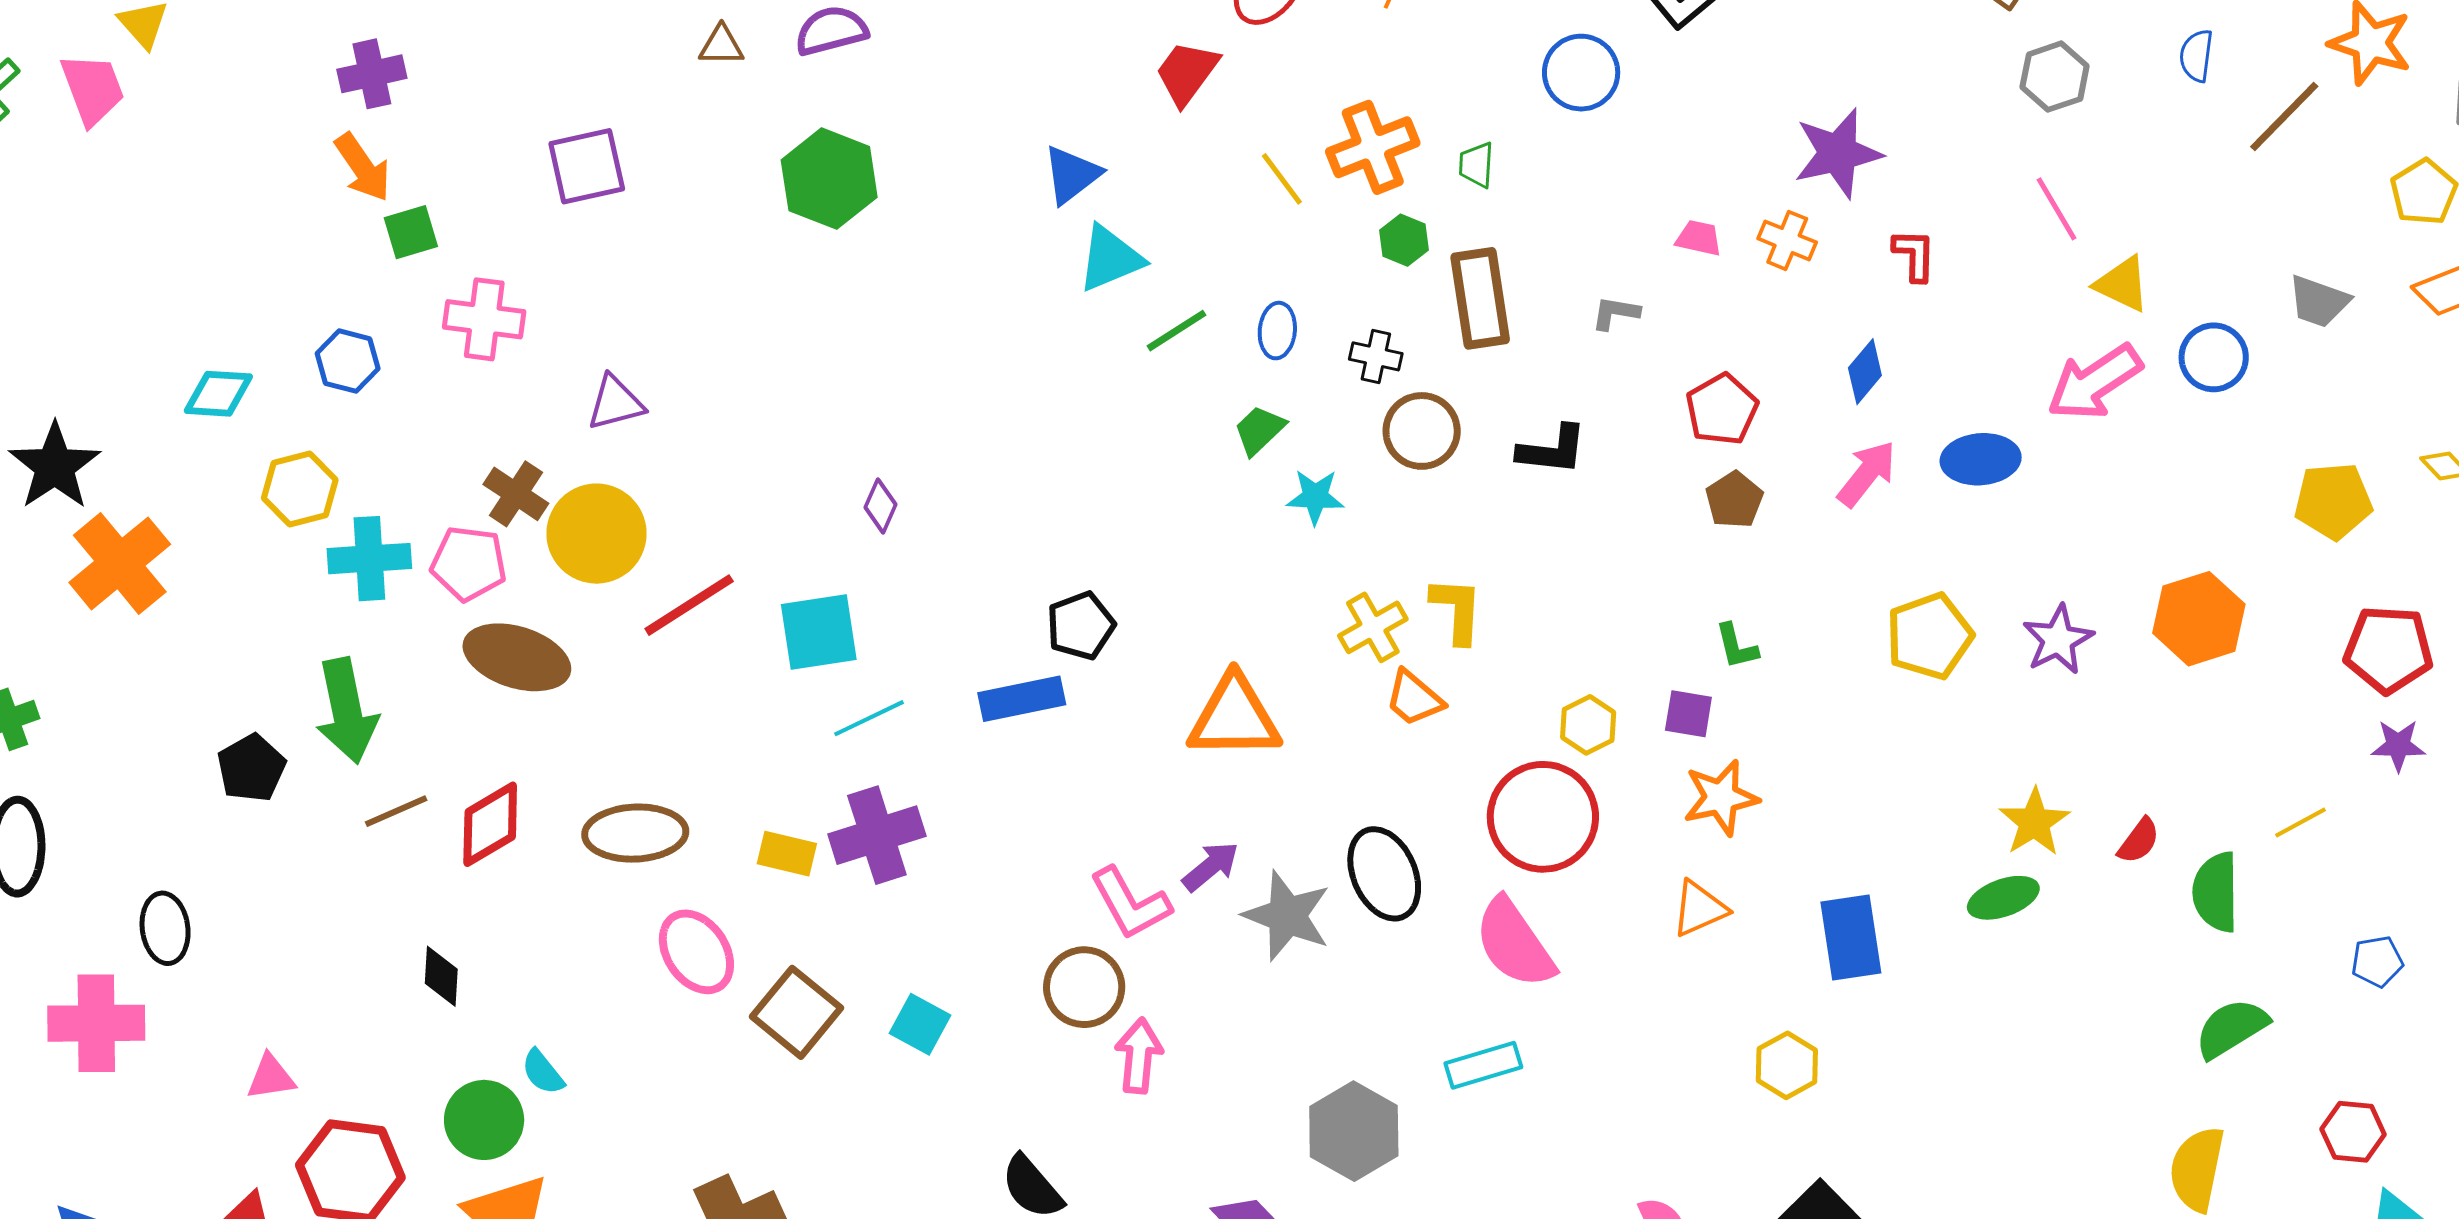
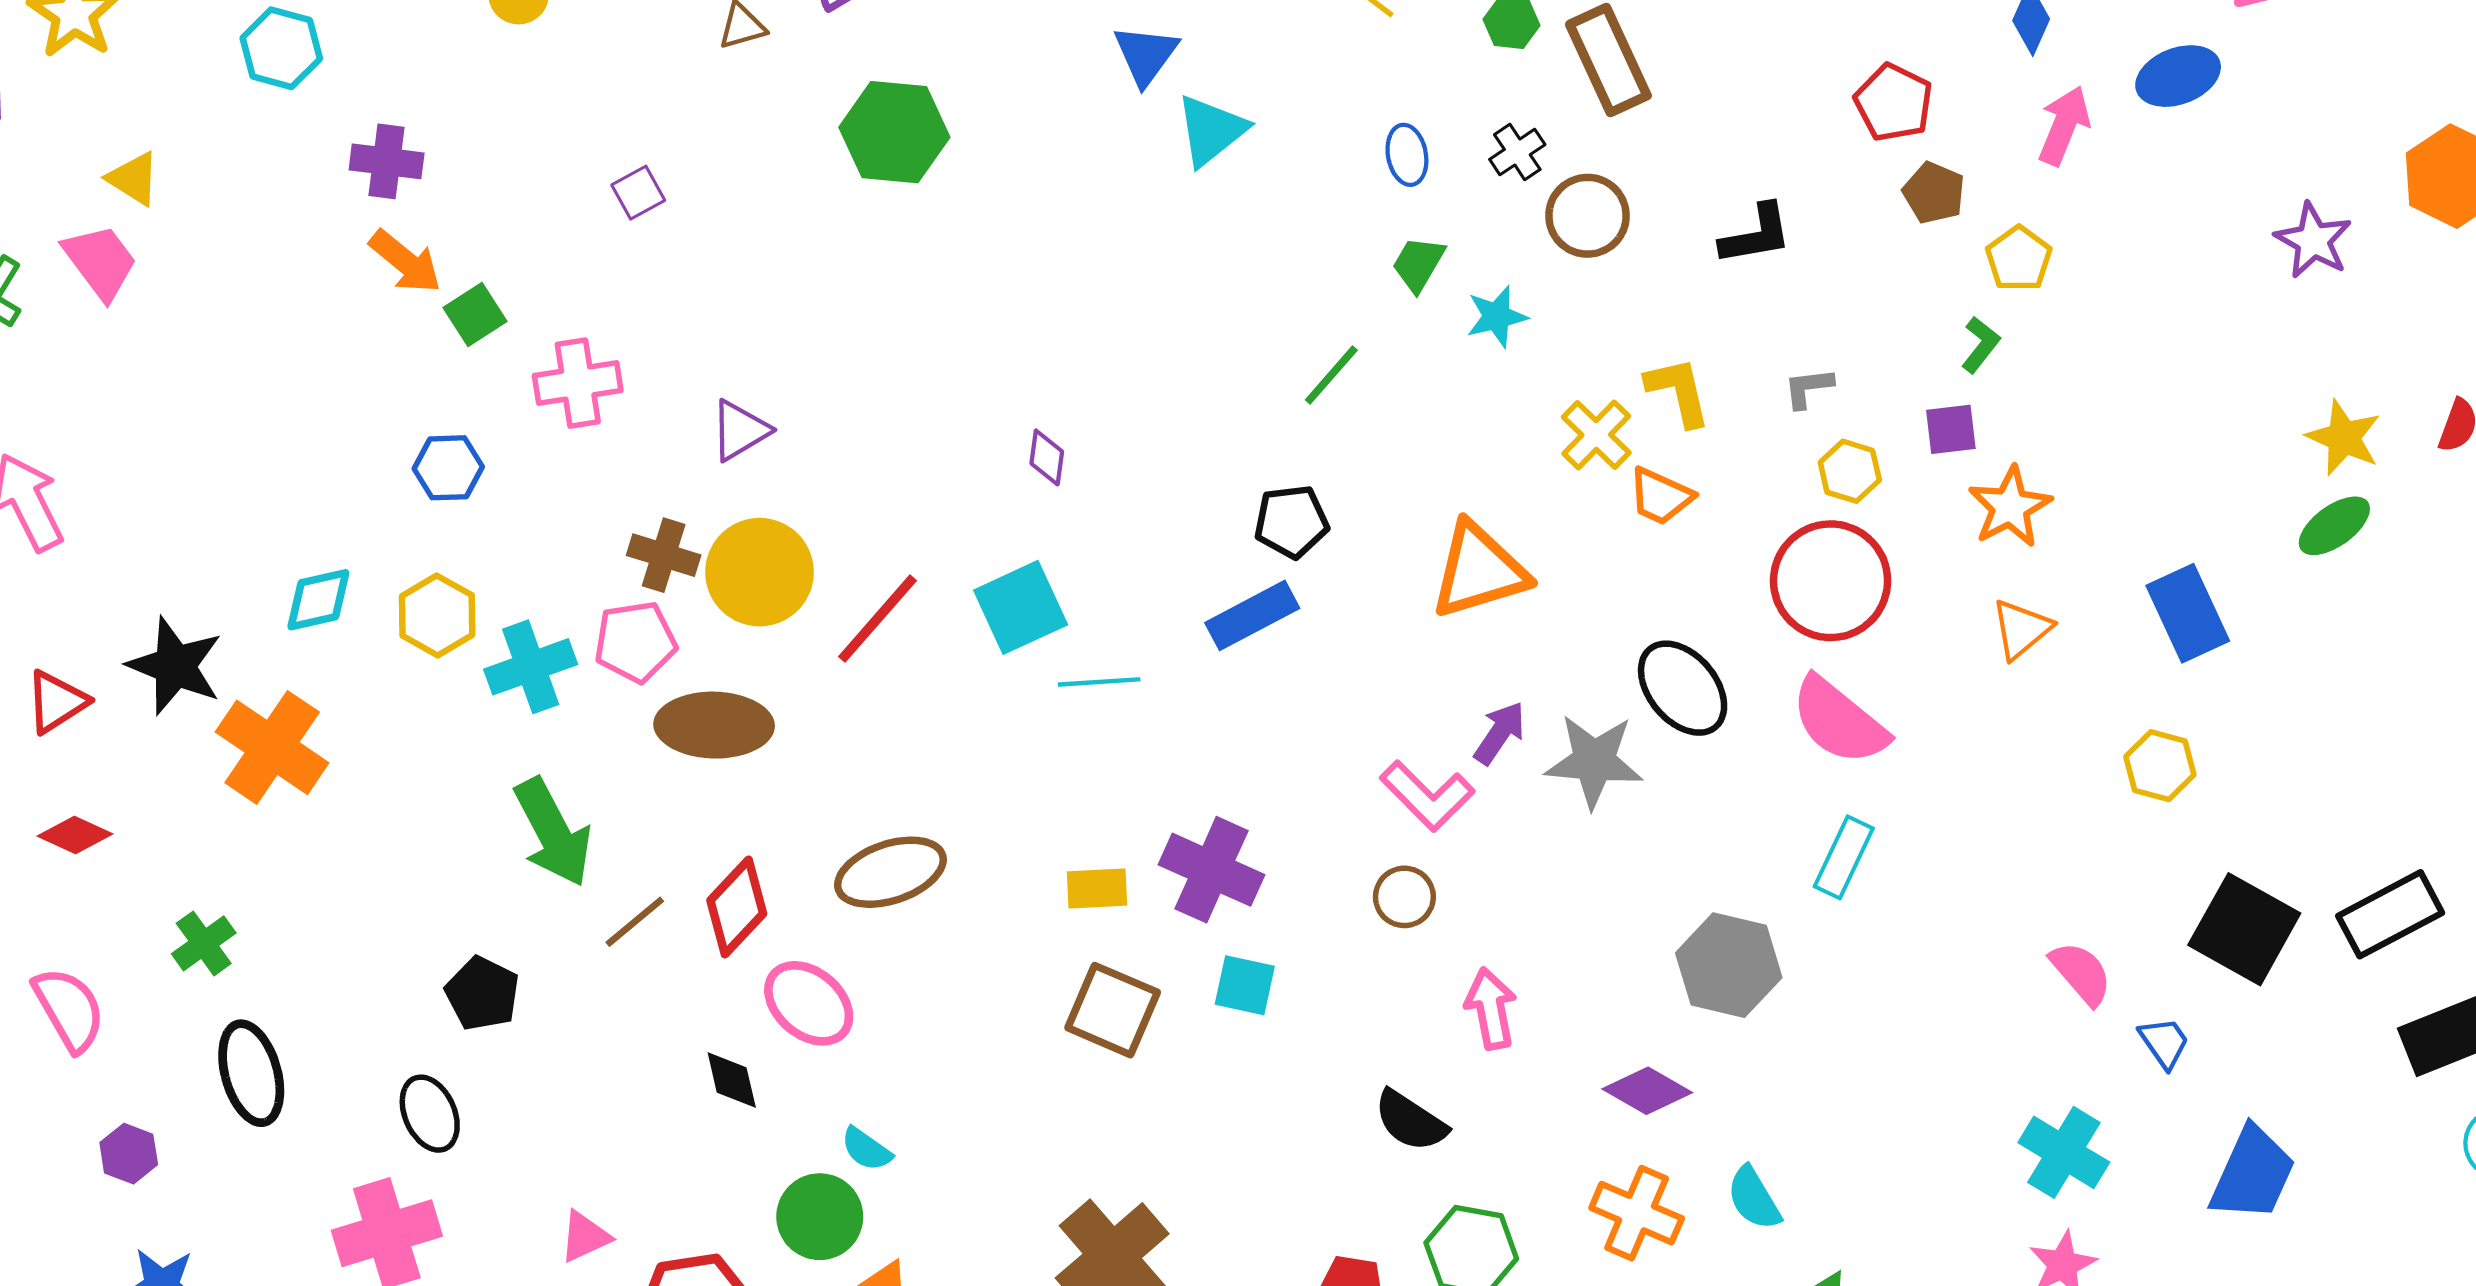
purple cross: (372, 74) -> (387, 161), turned 36
purple square: (587, 166) -> (638, 193), size x0.6
gray L-shape: (1615, 313) -> (1808, 388), moved
green line: (1176, 331) -> (1331, 375), moved
black cross: (1376, 356) -> (1517, 152), turned -30
cyan diamond: (218, 394) -> (318, 600), moved
black L-shape: (1552, 450) -> (1756, 235), moved
black pentagon: (1081, 626) -> (1291, 522), turned 30
yellow pentagon: (1929, 636) -> (2019, 259), moved, size x0.7
green L-shape: (1736, 646) -> (1980, 345), turned -112
cyan line: (869, 718) -> (1099, 682), turned 38
black pentagon: (251, 768) -> (482, 994), moved
purple cross: (877, 835) -> (1212, 870), moved, turned -32
yellow rectangle: (787, 854) -> (1097, 889), moved
pink ellipse: (696, 952) -> (809, 1003), moved
brown circle: (1084, 987) -> (1404, 897), size x0.7
pink arrow: (1139, 1056) -> (1491, 1009), moved
cyan rectangle: (1483, 1065) -> (1844, 857), turned -32

